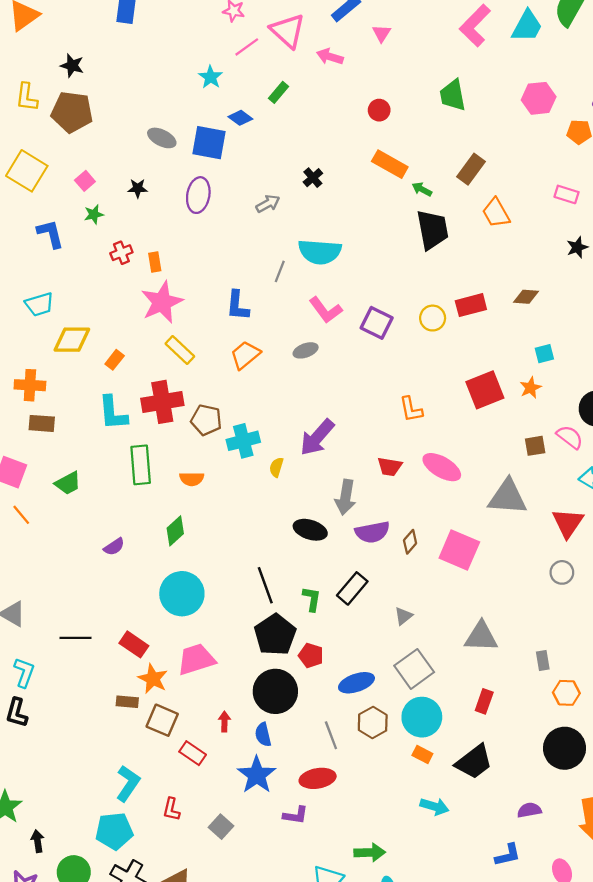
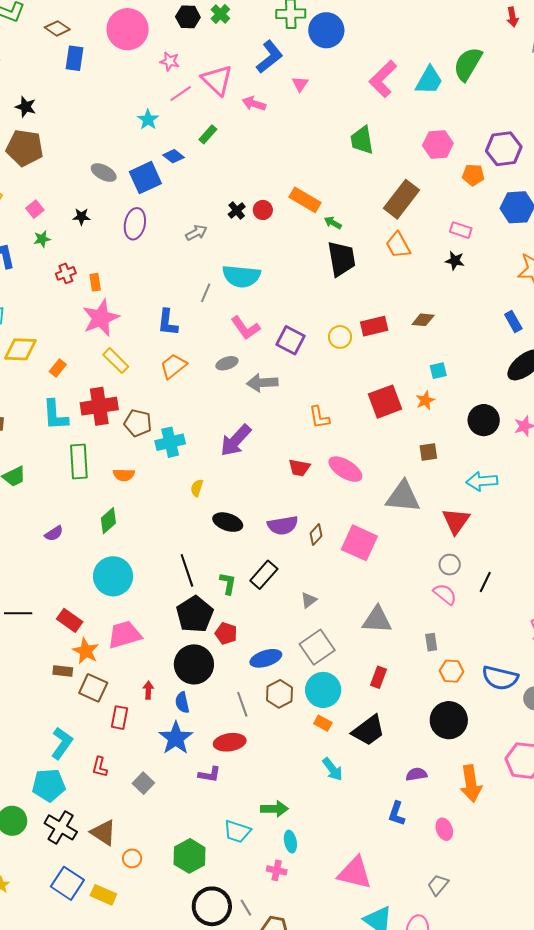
red circle: (379, 110) -> (263, 210), moved
blue square: (209, 143) -> (145, 178), turned -36
brown rectangle: (471, 169) -> (401, 199), moved, size x1.4
black star: (577, 247) -> (455, 261), moved, turned 30
pink semicircle: (570, 437) -> (445, 594), moved
yellow semicircle: (276, 467) -> (197, 488), moved
gray arrow: (345, 497) -> (262, 383), moved, turned 76
red rectangle: (193, 753) -> (120, 718), turned 65
cyan arrow: (434, 806) -> (333, 769), turned 35
blue L-shape: (508, 855) -> (397, 814), turned 120

